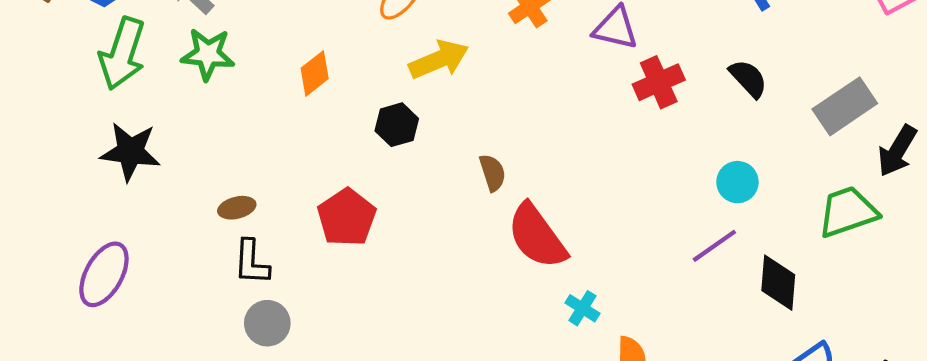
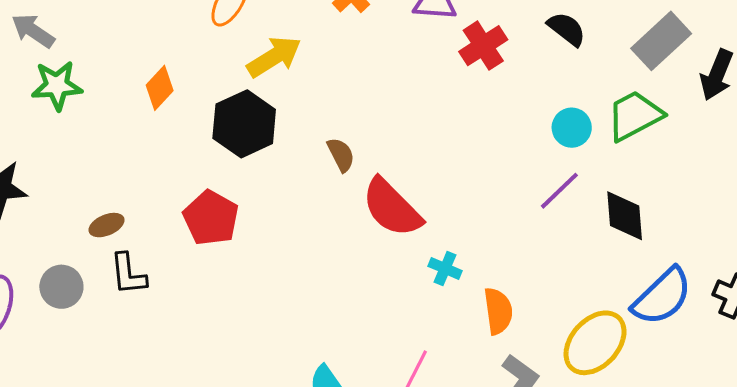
black hexagon: (397, 125) -> (244, 124), size x1.6
green trapezoid: (848, 212) -> (635, 116), moved
gray circle: (267, 323) -> (61, 287), moved

